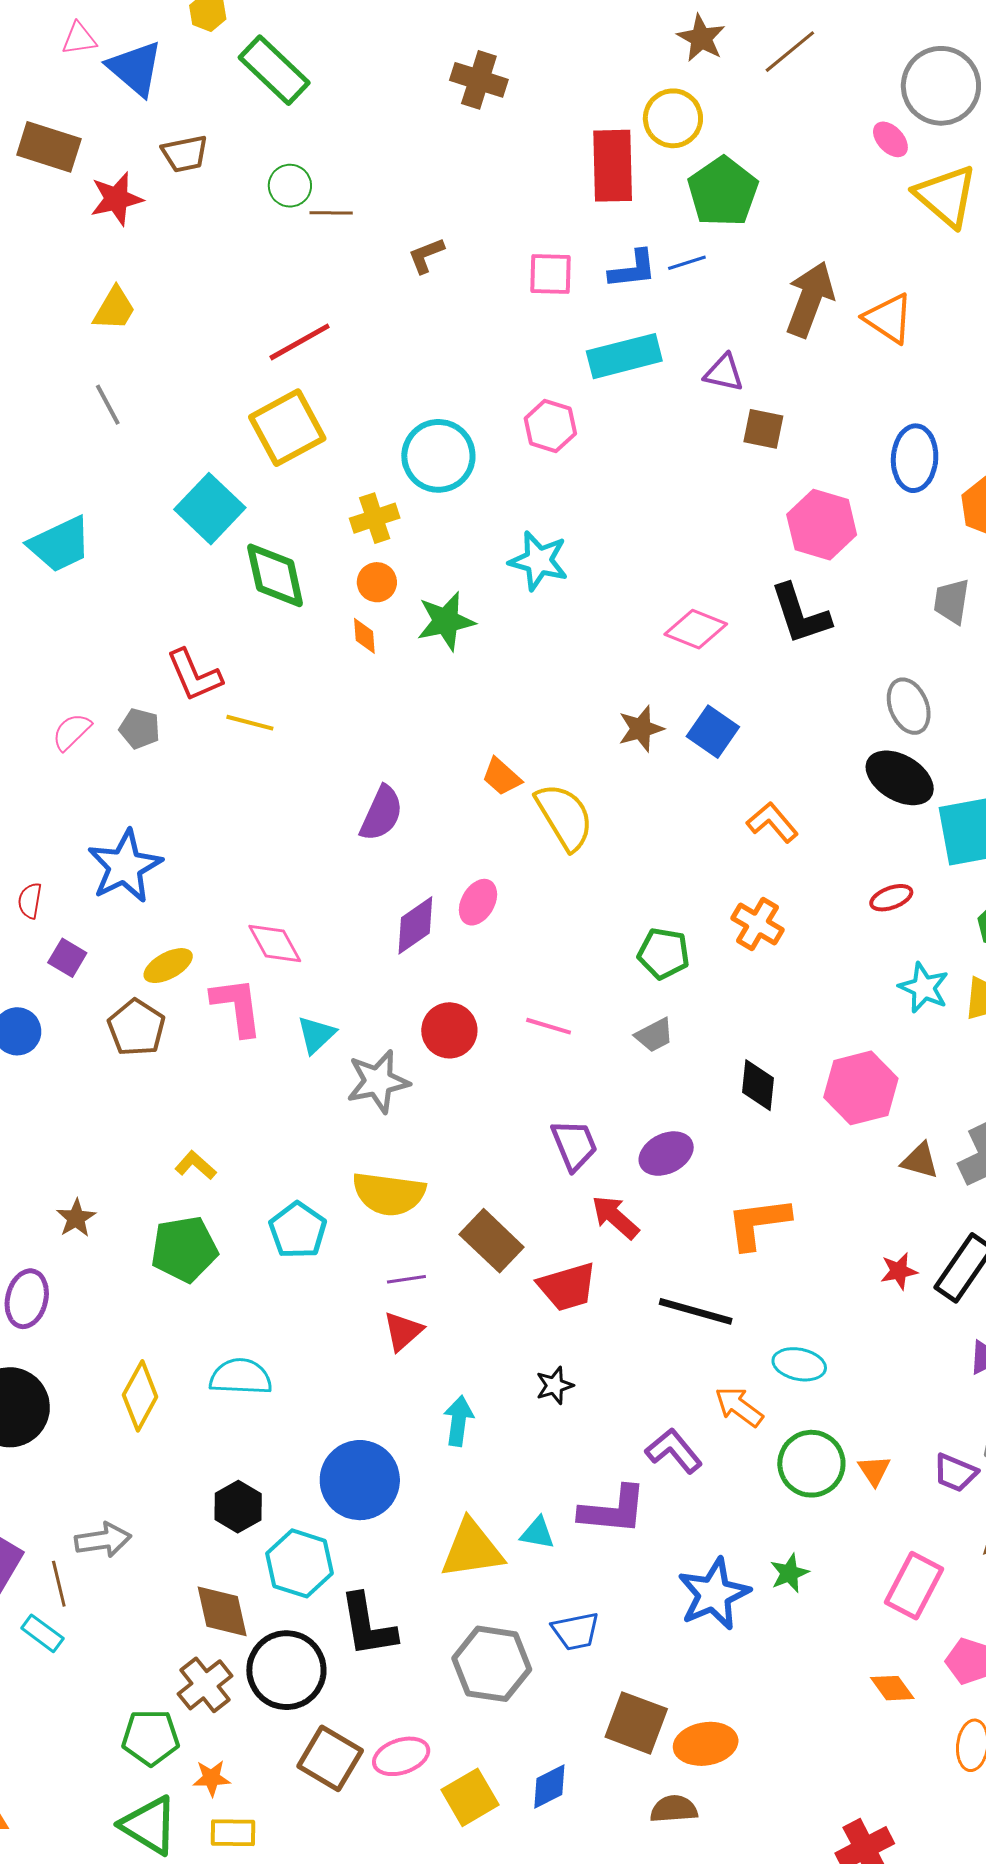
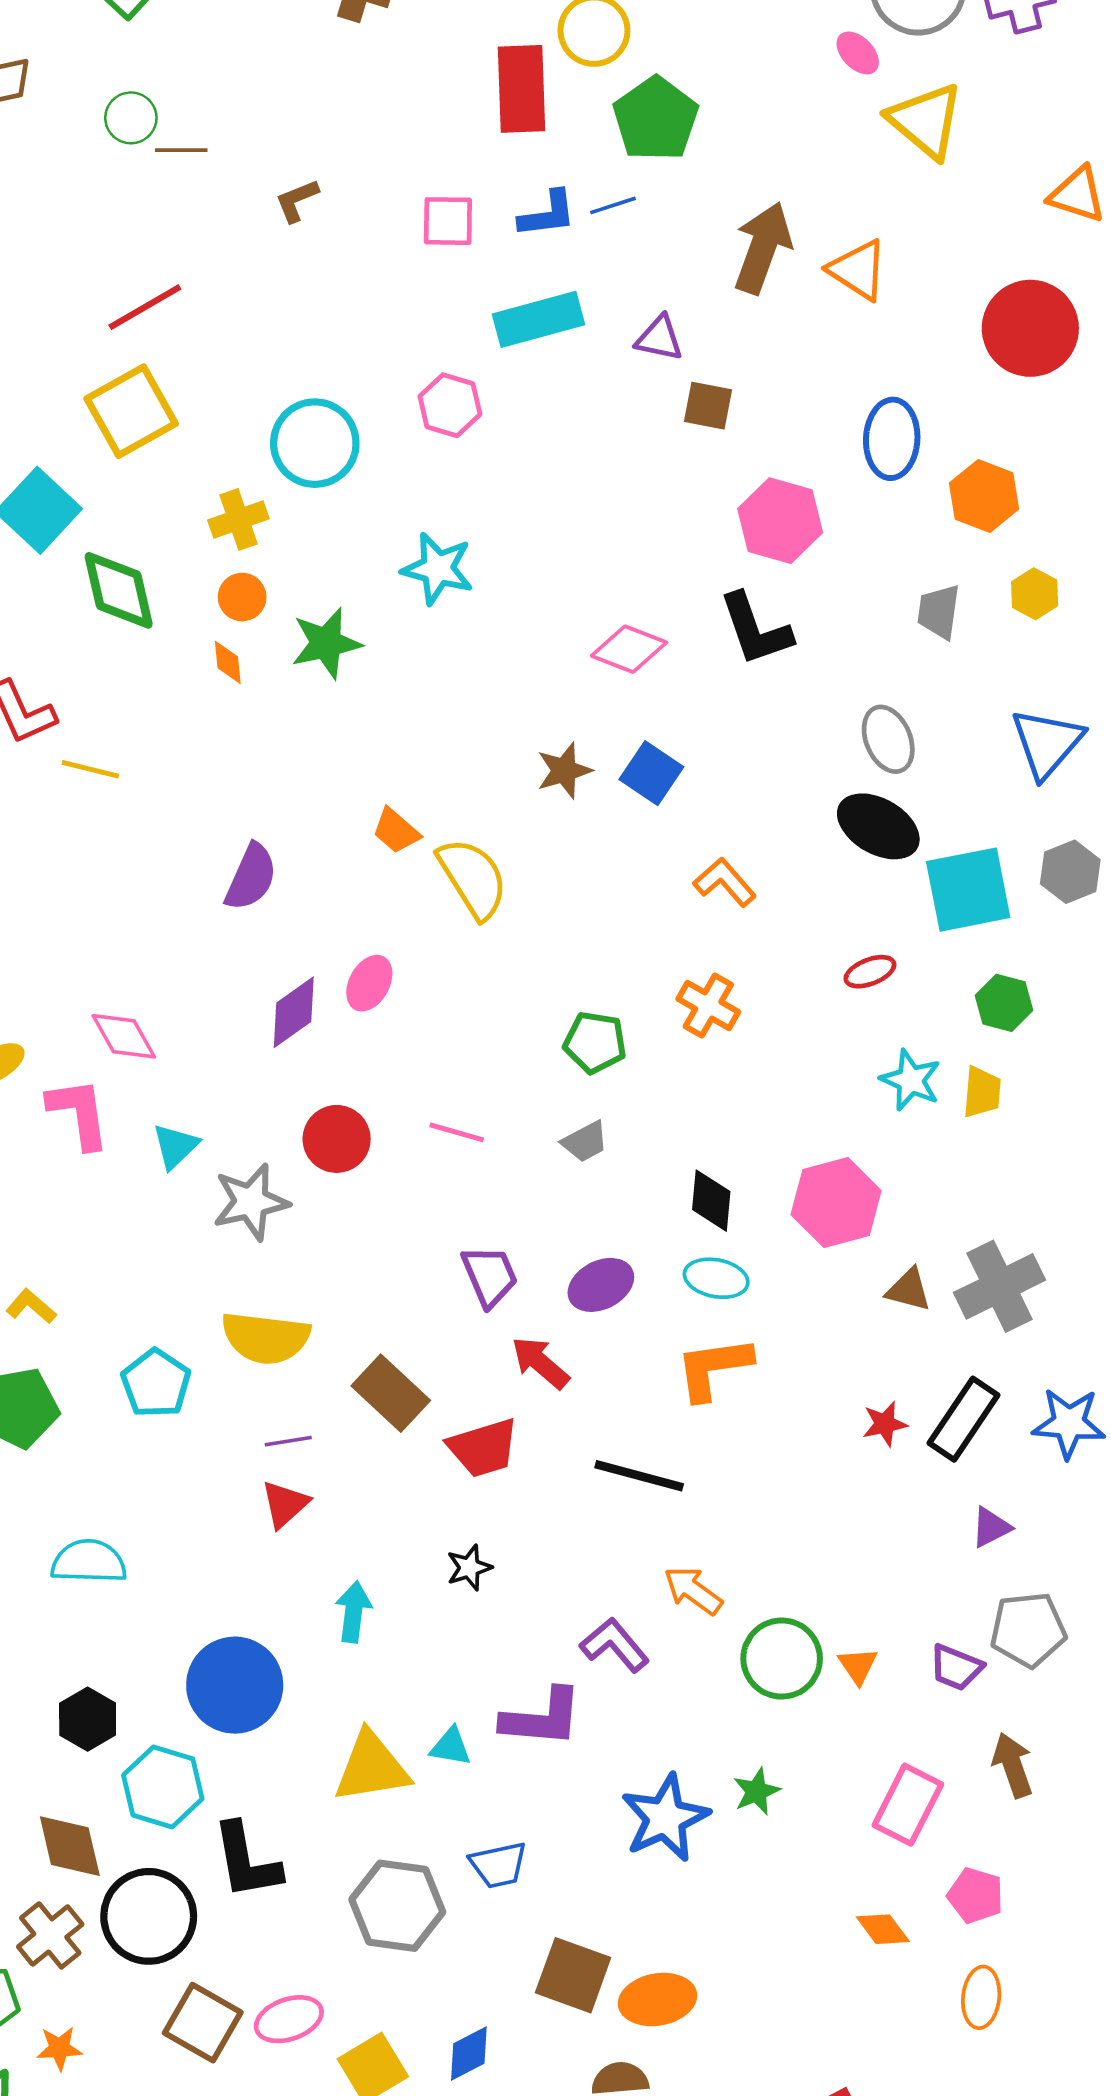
cyan ellipse: (799, 1364) -> (716, 1278), moved

